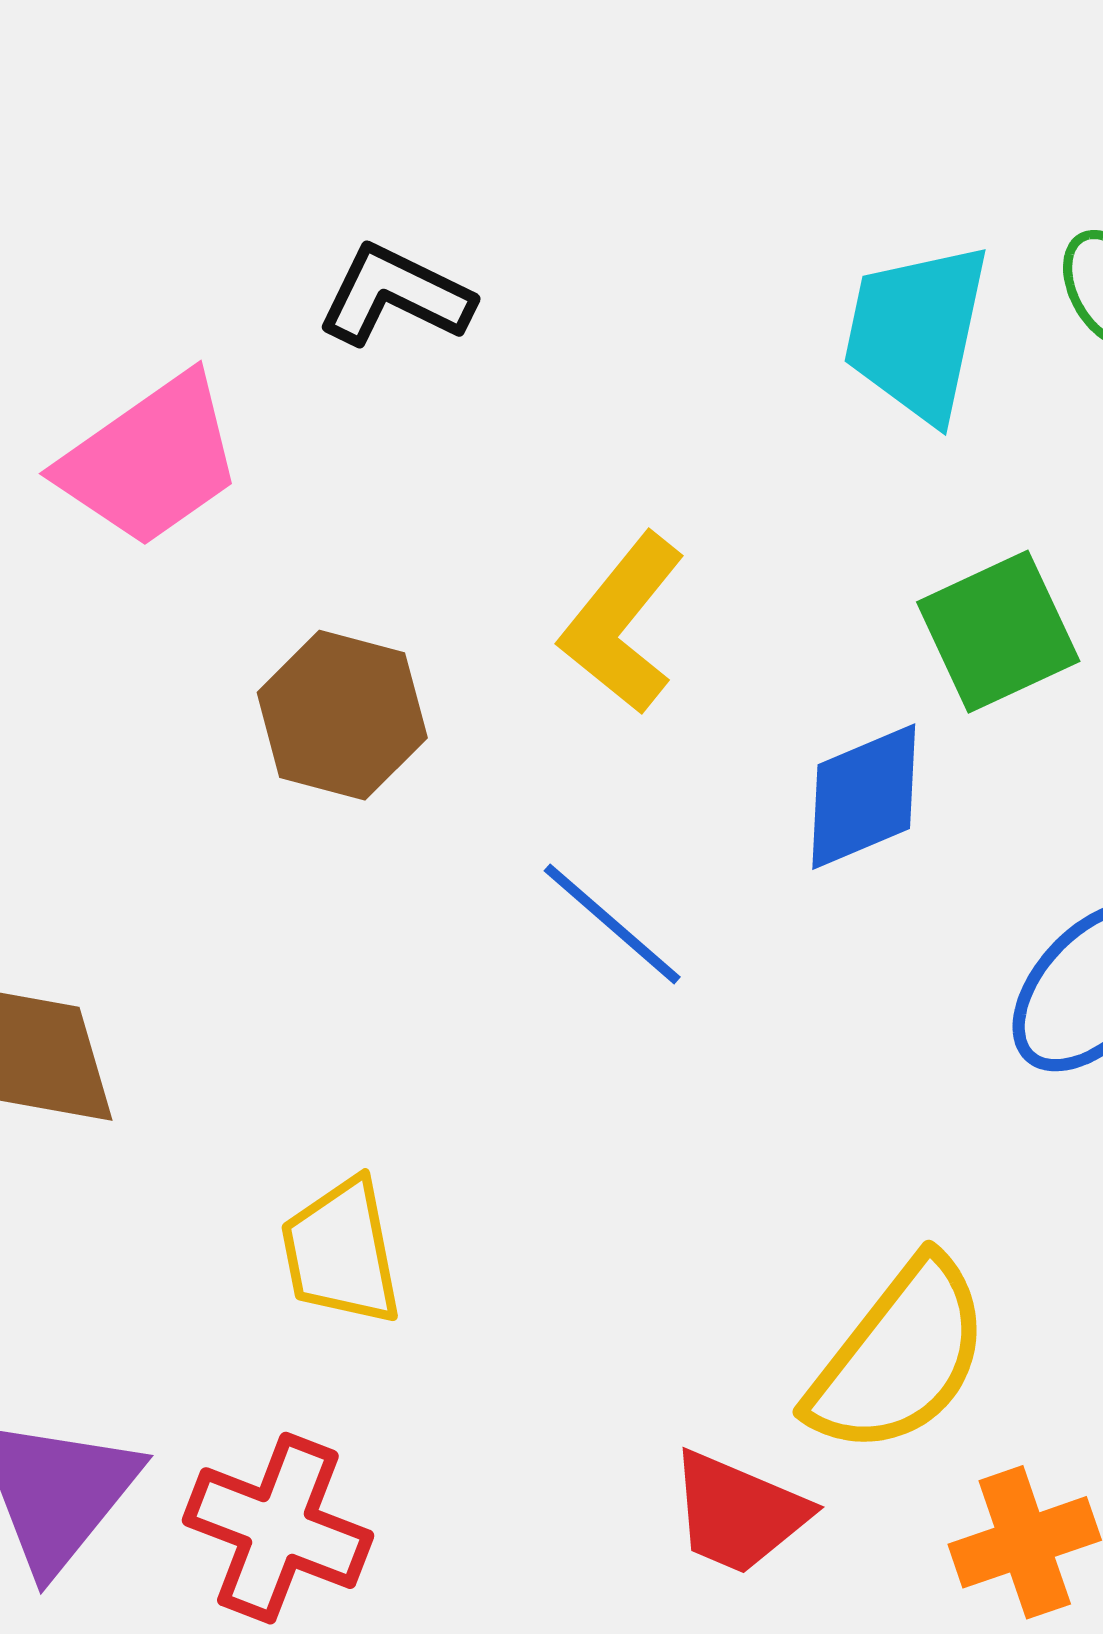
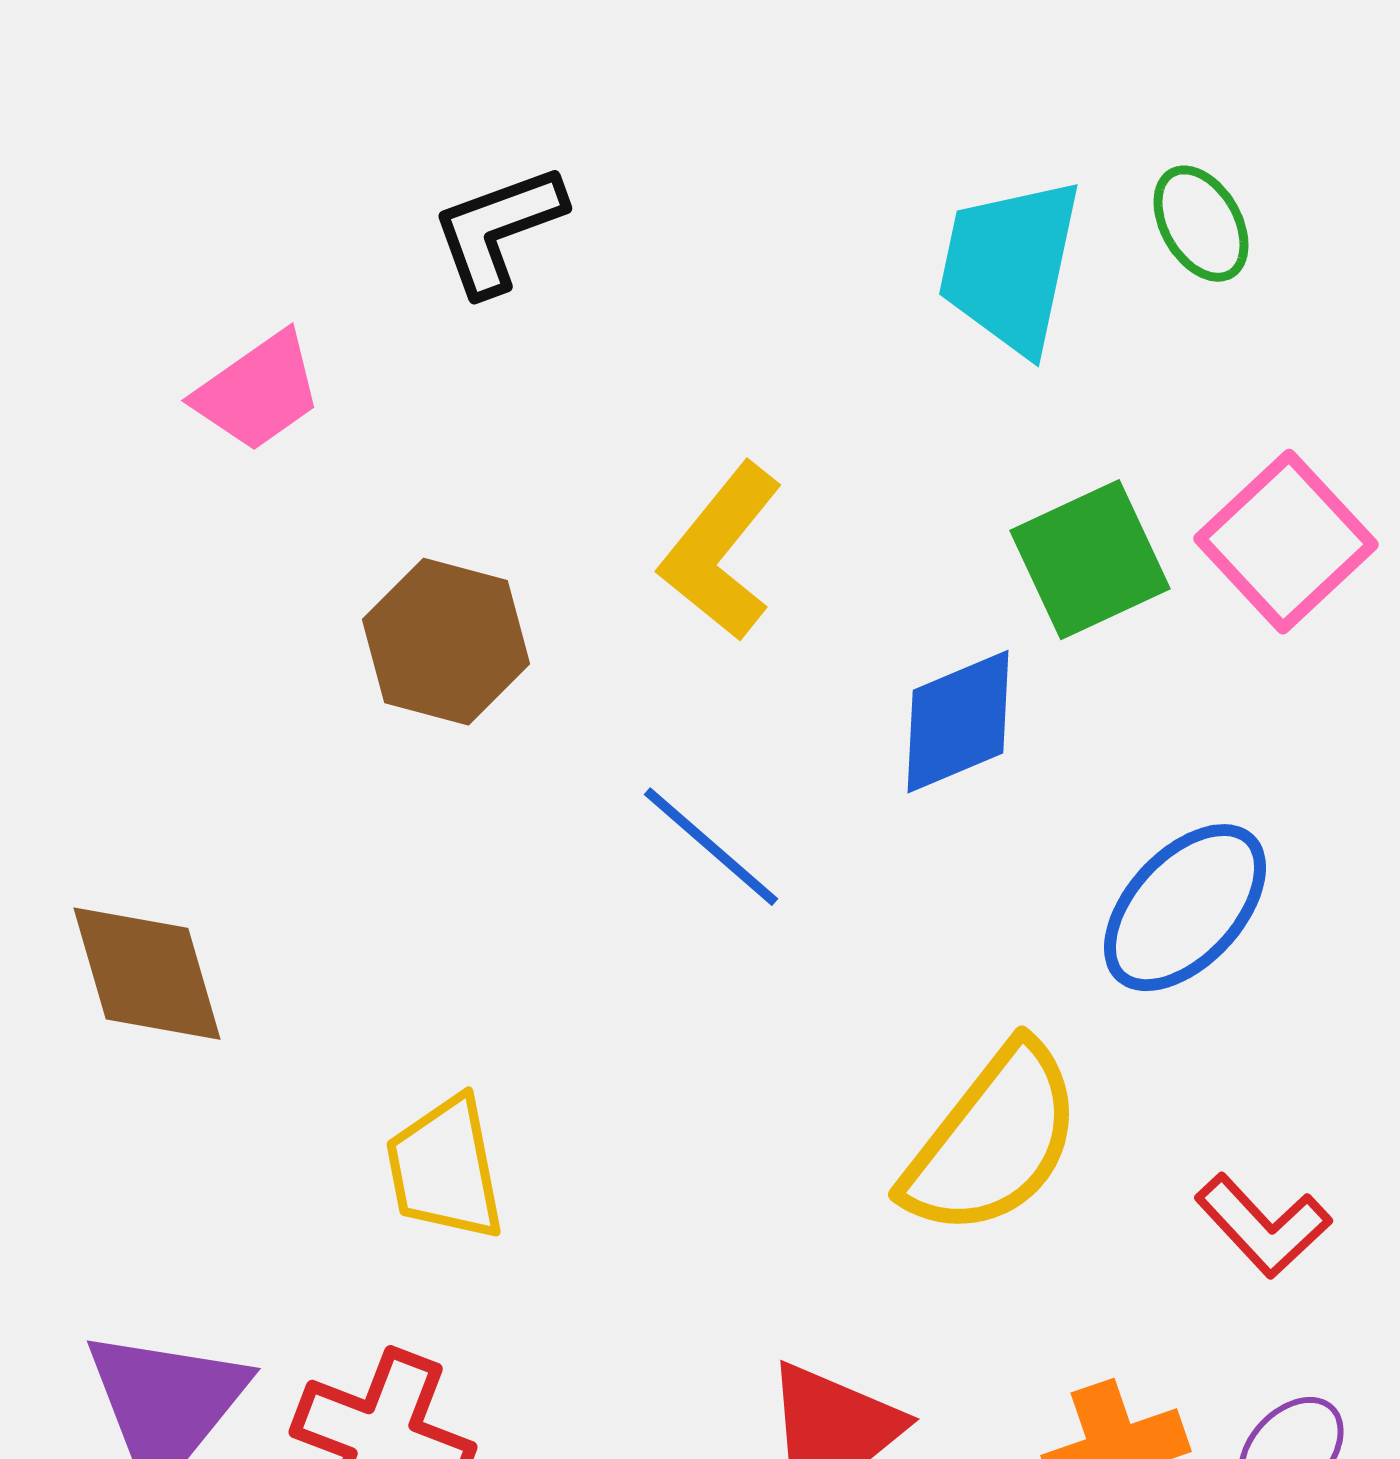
black L-shape: (395, 295) -> (498, 230), turned -46
pink trapezoid: (151, 460) -> (258, 392), size x0.7
yellow semicircle: (899, 1357) -> (993, 1141), moved

